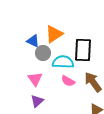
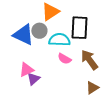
blue triangle: (33, 41) -> (23, 35), moved, size x1.6
pink triangle: (35, 79) -> (26, 70), moved, turned 42

